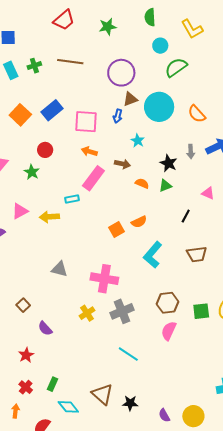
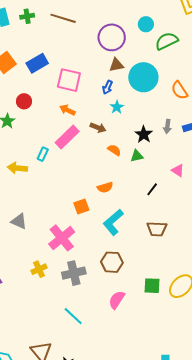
cyan circle: (160, 46) -> (146, 24), moved
blue arrow: (118, 116) -> (107, 87), moved
cyan rectangle: (72, 199) -> (43, 154), turned -64
orange square: (117, 230) -> (81, 206), moved
pink cross: (104, 279) -> (62, 238), turned 32
brown hexagon: (167, 303) -> (112, 262), moved

